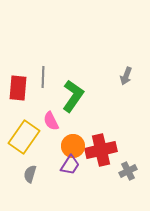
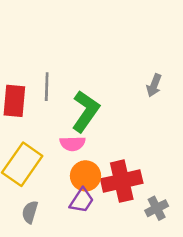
pink semicircle: (51, 121) -> (73, 144), moved, turned -66

